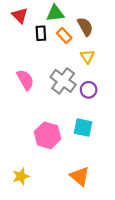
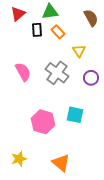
red triangle: (20, 16) -> (18, 14), turned 35
brown semicircle: (85, 27) -> (91, 18), moved
purple circle: (89, 90) -> (91, 78), moved
orange triangle: (80, 176) -> (61, 163), moved

